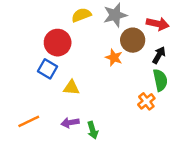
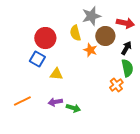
yellow semicircle: (81, 15) -> (75, 33), moved, turned -84
green arrow: (93, 130) -> (73, 108), turned -56

